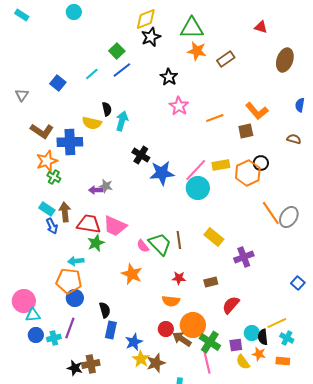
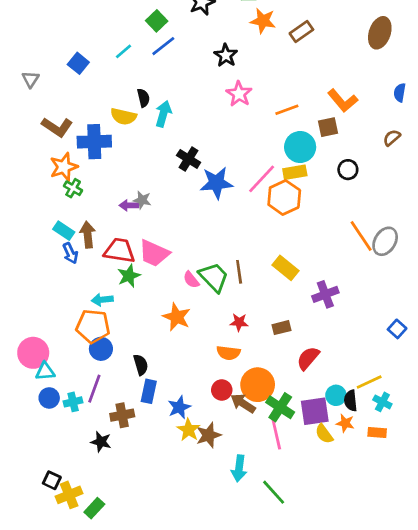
brown semicircle: (294, 139) -> (392, 138), turned -56
orange hexagon: (248, 173) -> (284, 197), moved
cyan circle: (198, 188) -> (300, 147), moved
purple square: (236, 345) -> (315, 411), size x1.6
brown cross: (91, 364) -> (122, 415), moved

